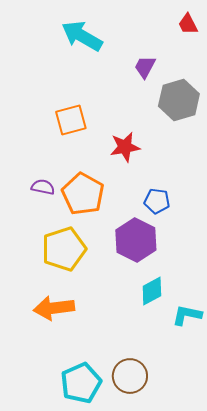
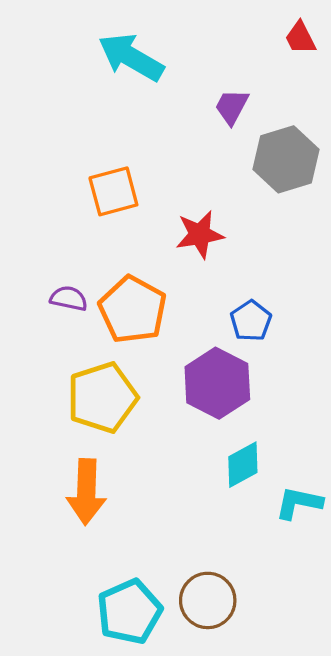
blue pentagon: (157, 201) -> (251, 321), turned 30
orange arrow: (54, 308) -> (86, 492), turned -81

